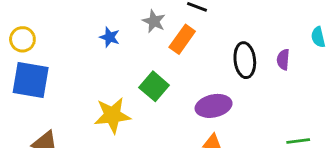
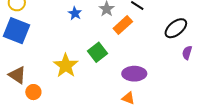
black ellipse: (245, 60) -> (176, 28), moved, turned 45
yellow star: (112, 115) -> (66, 66), turned 30

